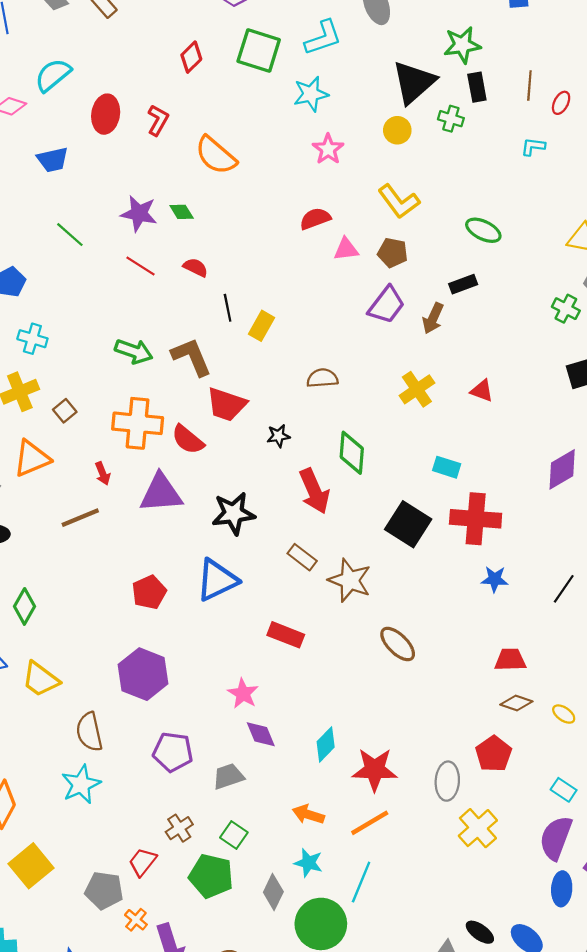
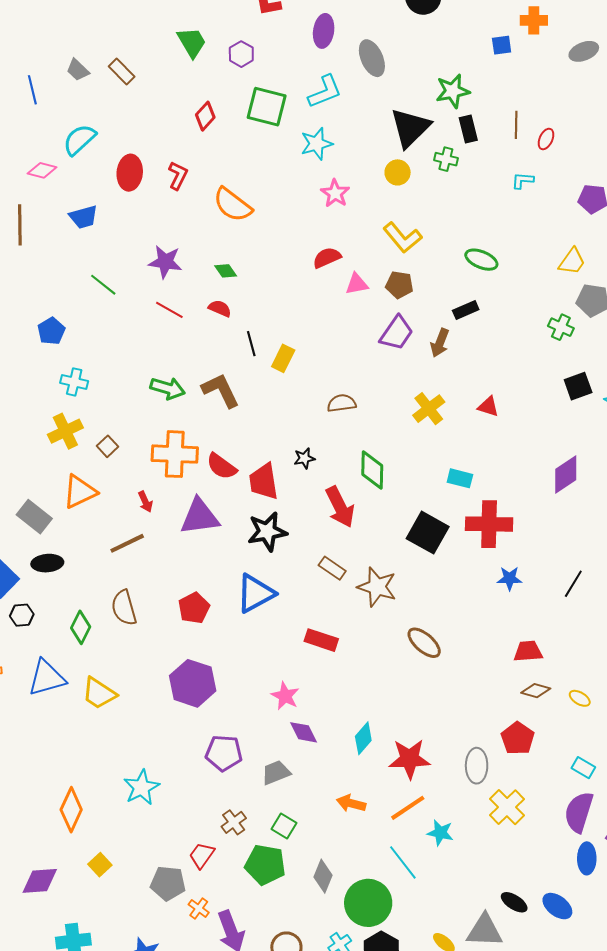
green diamond: (182, 212) -> (226, 271), moved
red trapezoid: (227, 404) -> (264, 481), moved, turned 66
brown semicircle: (89, 732) -> (124, 608), moved
cyan star: (308, 863) -> (440, 833), moved
yellow square: (31, 866) -> (100, 865), size x0.6
cyan line: (361, 882) -> (403, 862), turned -57

